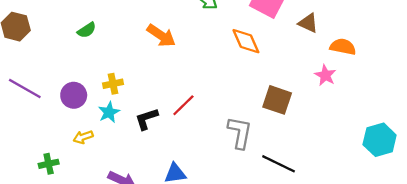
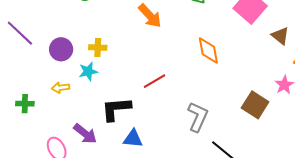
orange diamond: (246, 41) -> (208, 51), moved
brown square: (277, 100) -> (255, 105), moved
black L-shape: (147, 119) -> (116, 109), moved, size x1.4

